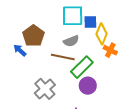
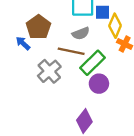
gray cross: (45, 89) -> (49, 71), moved

